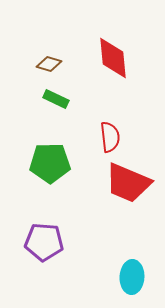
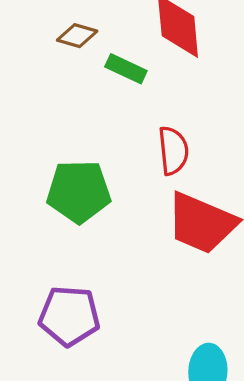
green rectangle: (56, 99) -> (126, 69), moved

